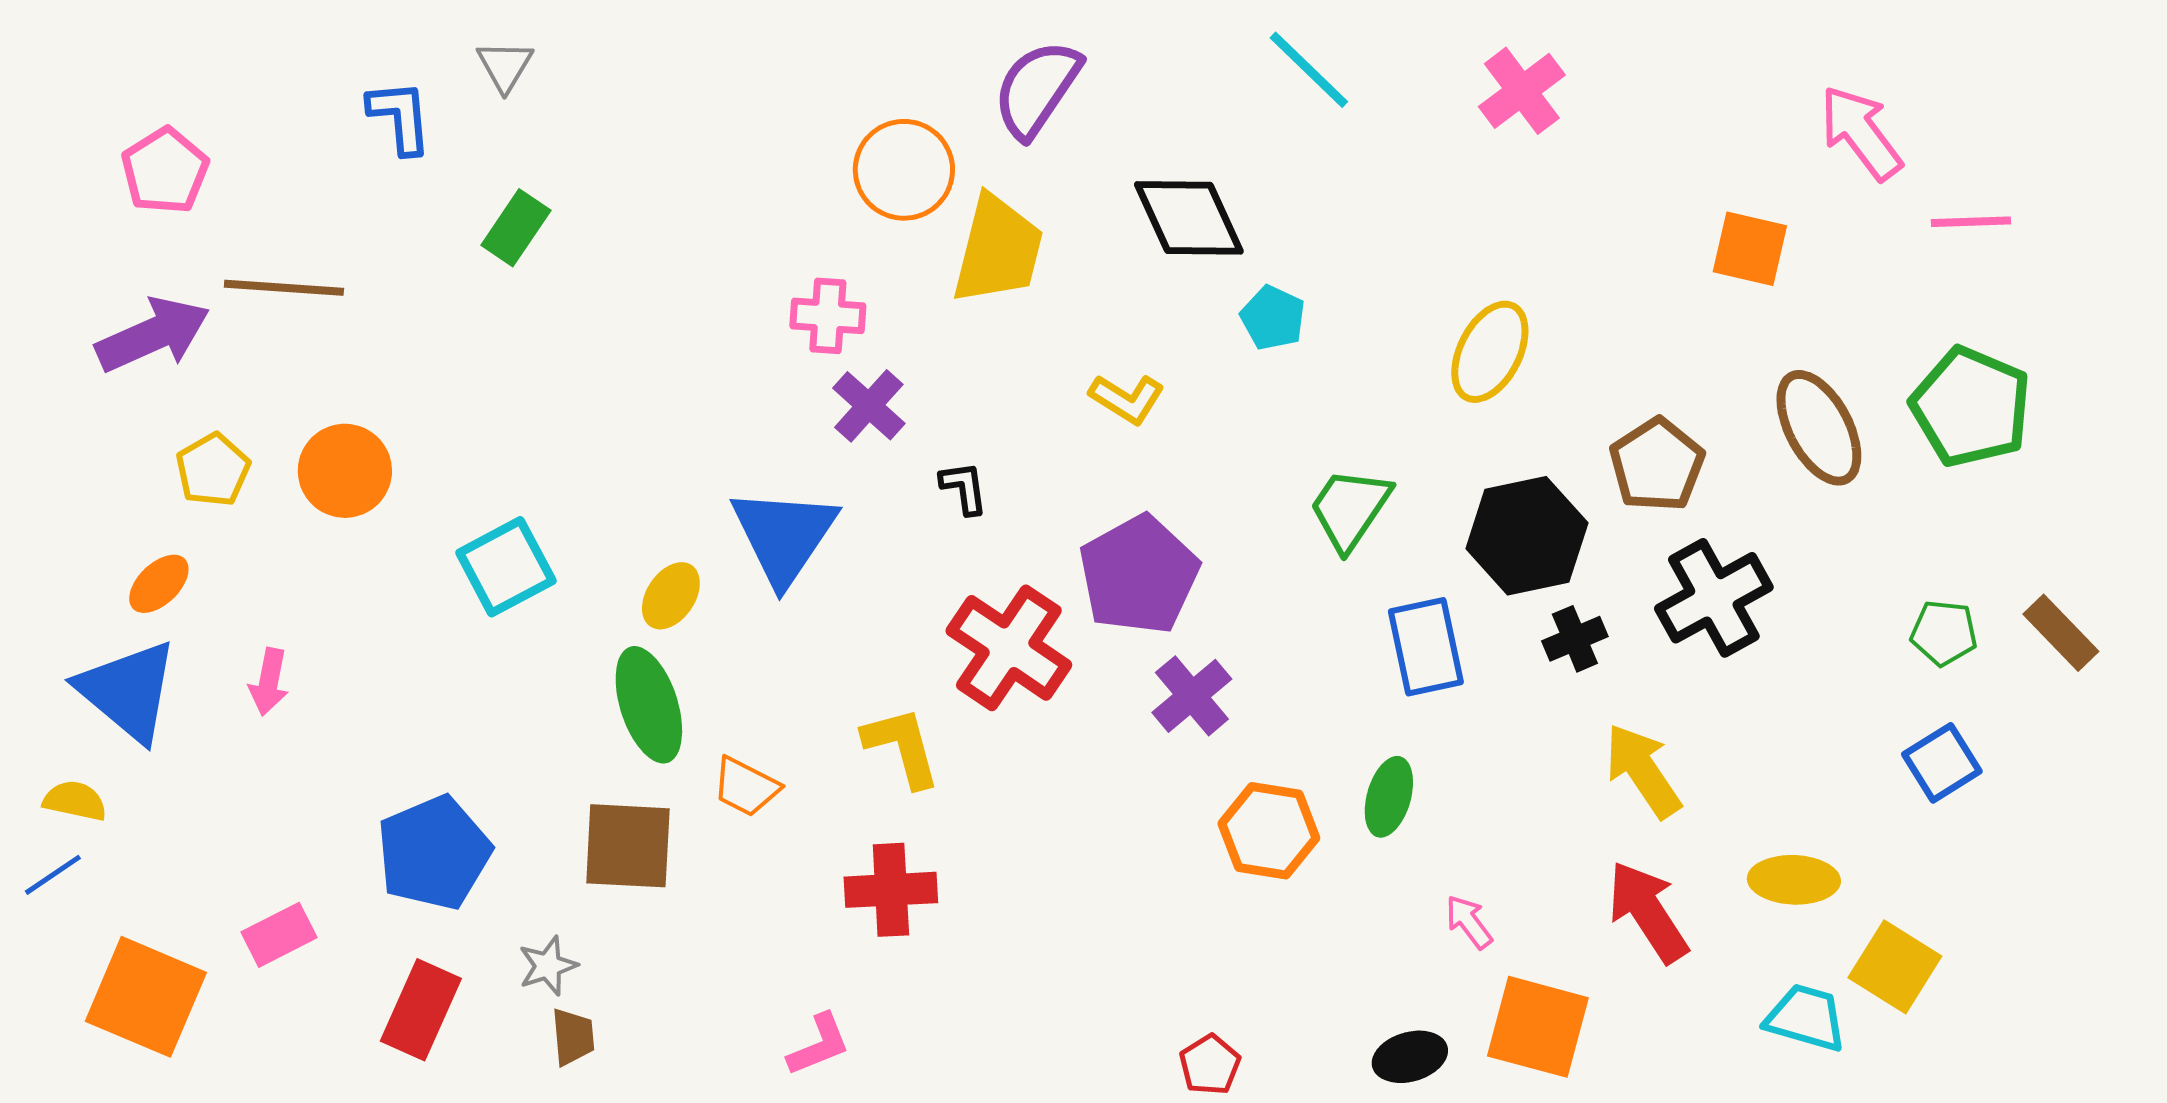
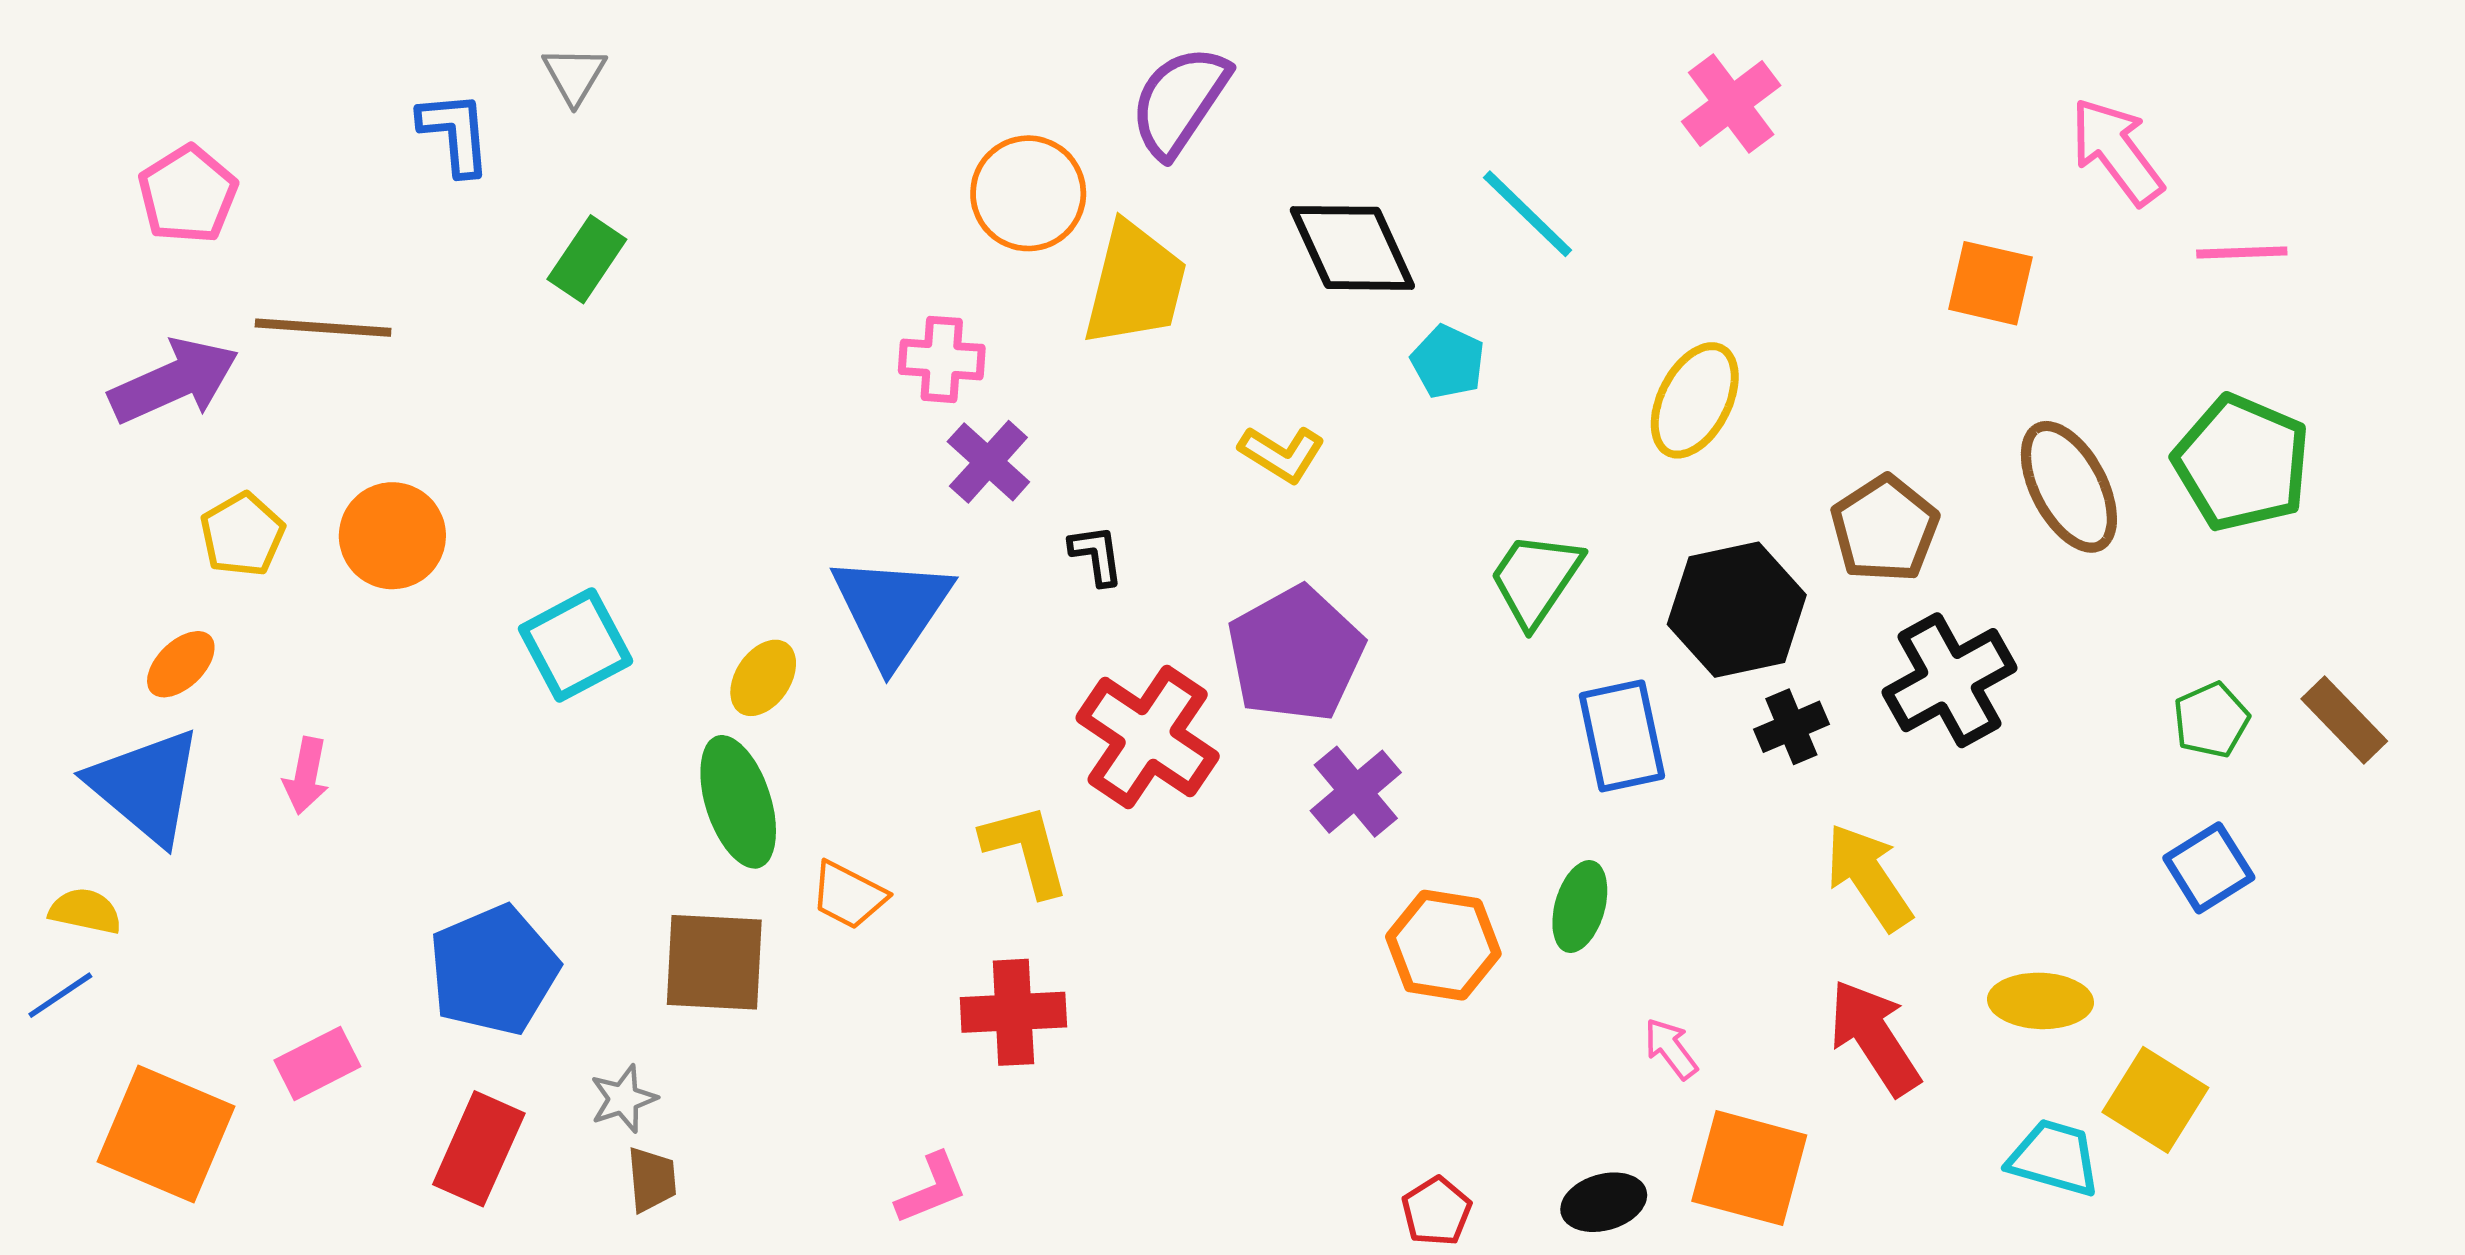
cyan line: (1309, 70) -> (1528, 214), moved
green pentagon: (1944, 633) -> (2211, 720), turned -30
red pentagon: (1210, 1065) -> (1437, 1211), moved

